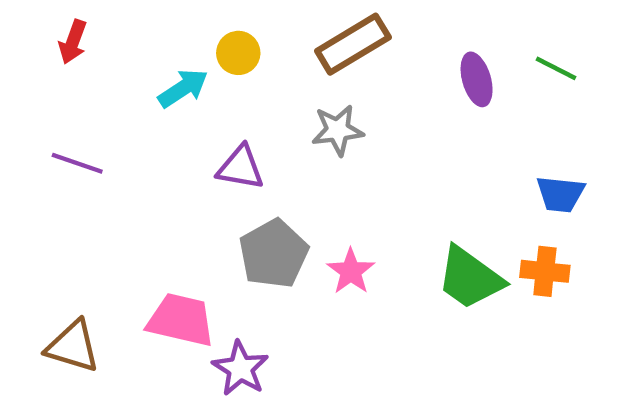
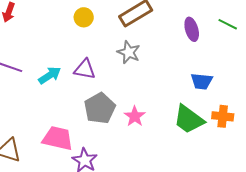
cyan arrow: (183, 88) -> (50, 75), moved
gray star: (338, 130) -> (129, 52), turned 30
blue trapezoid: (560, 194) -> (202, 81), moved

